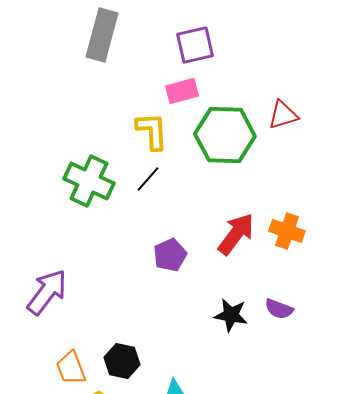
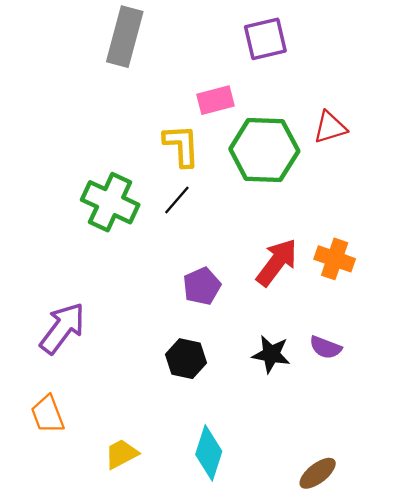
purple square: (195, 45) -> (265, 39), moved
black hexagon: (122, 361) -> (186, 359), moved
orange trapezoid: (71, 368) -> (48, 414), moved

